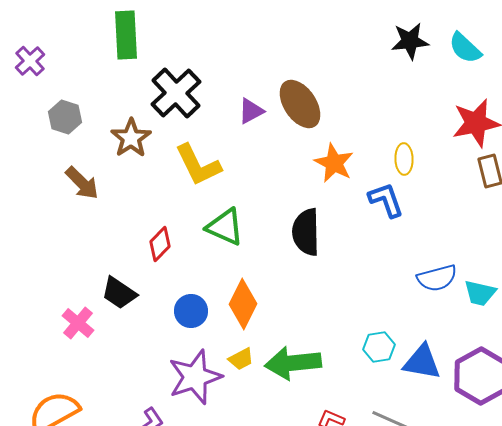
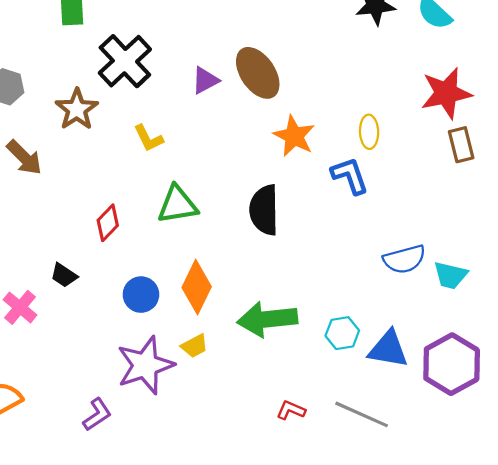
yellow L-shape: (198, 165) -> (148, 138), size x0.6
green triangle: (225, 227) -> (177, 205), turned -33
black trapezoid: (119, 293) -> (64, 275), size x0.7
green arrow: (293, 363) -> (267, 319), moved

